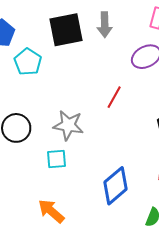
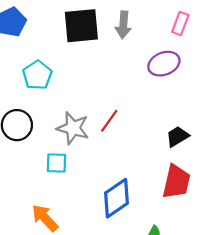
cyan pentagon: (28, 62) -> (37, 75), moved
red line: (114, 97) -> (109, 121), moved

